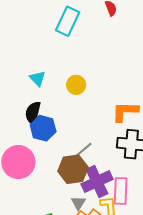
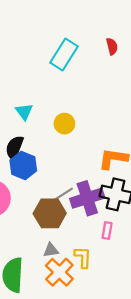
purple cross: (97, 182) -> (87, 198), moved
pink rectangle: (121, 191) -> (107, 231), moved, size x0.6
gray triangle: (78, 203) -> (51, 250), turned 42

